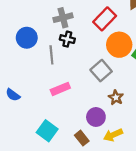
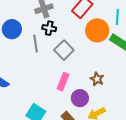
gray square: (101, 71) -> (64, 50), moved
pink rectangle: (60, 89) -> (63, 82), moved, turned -42

